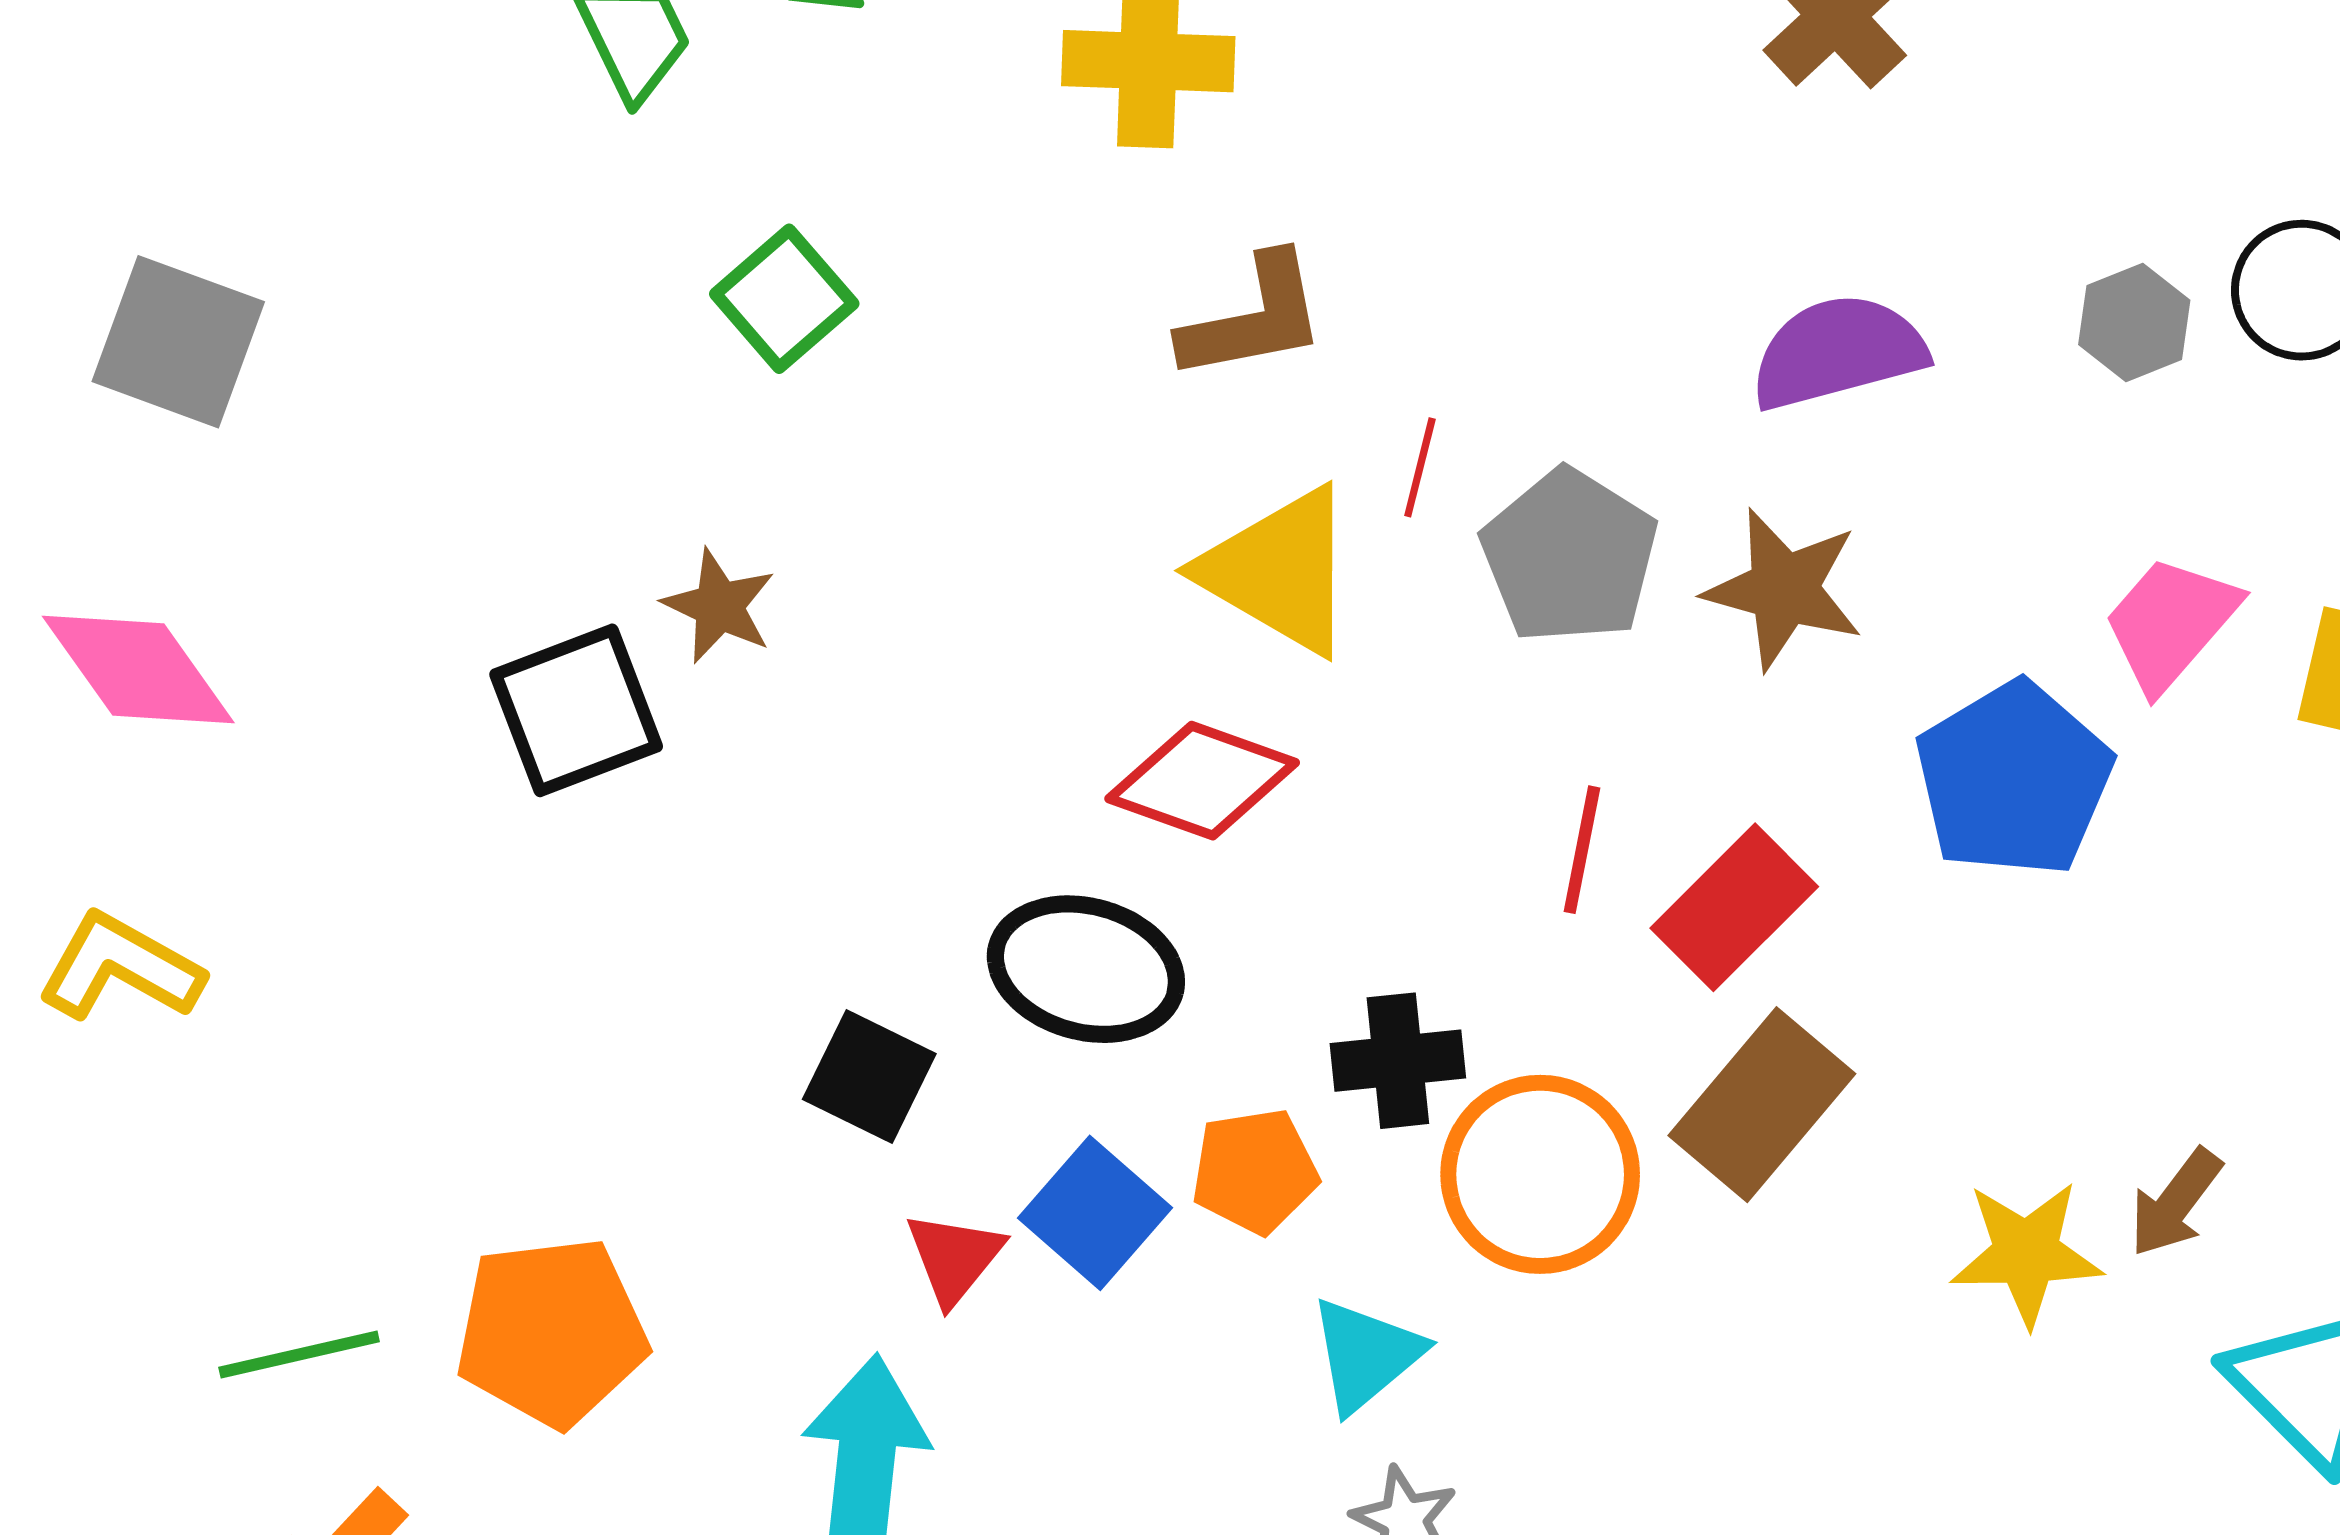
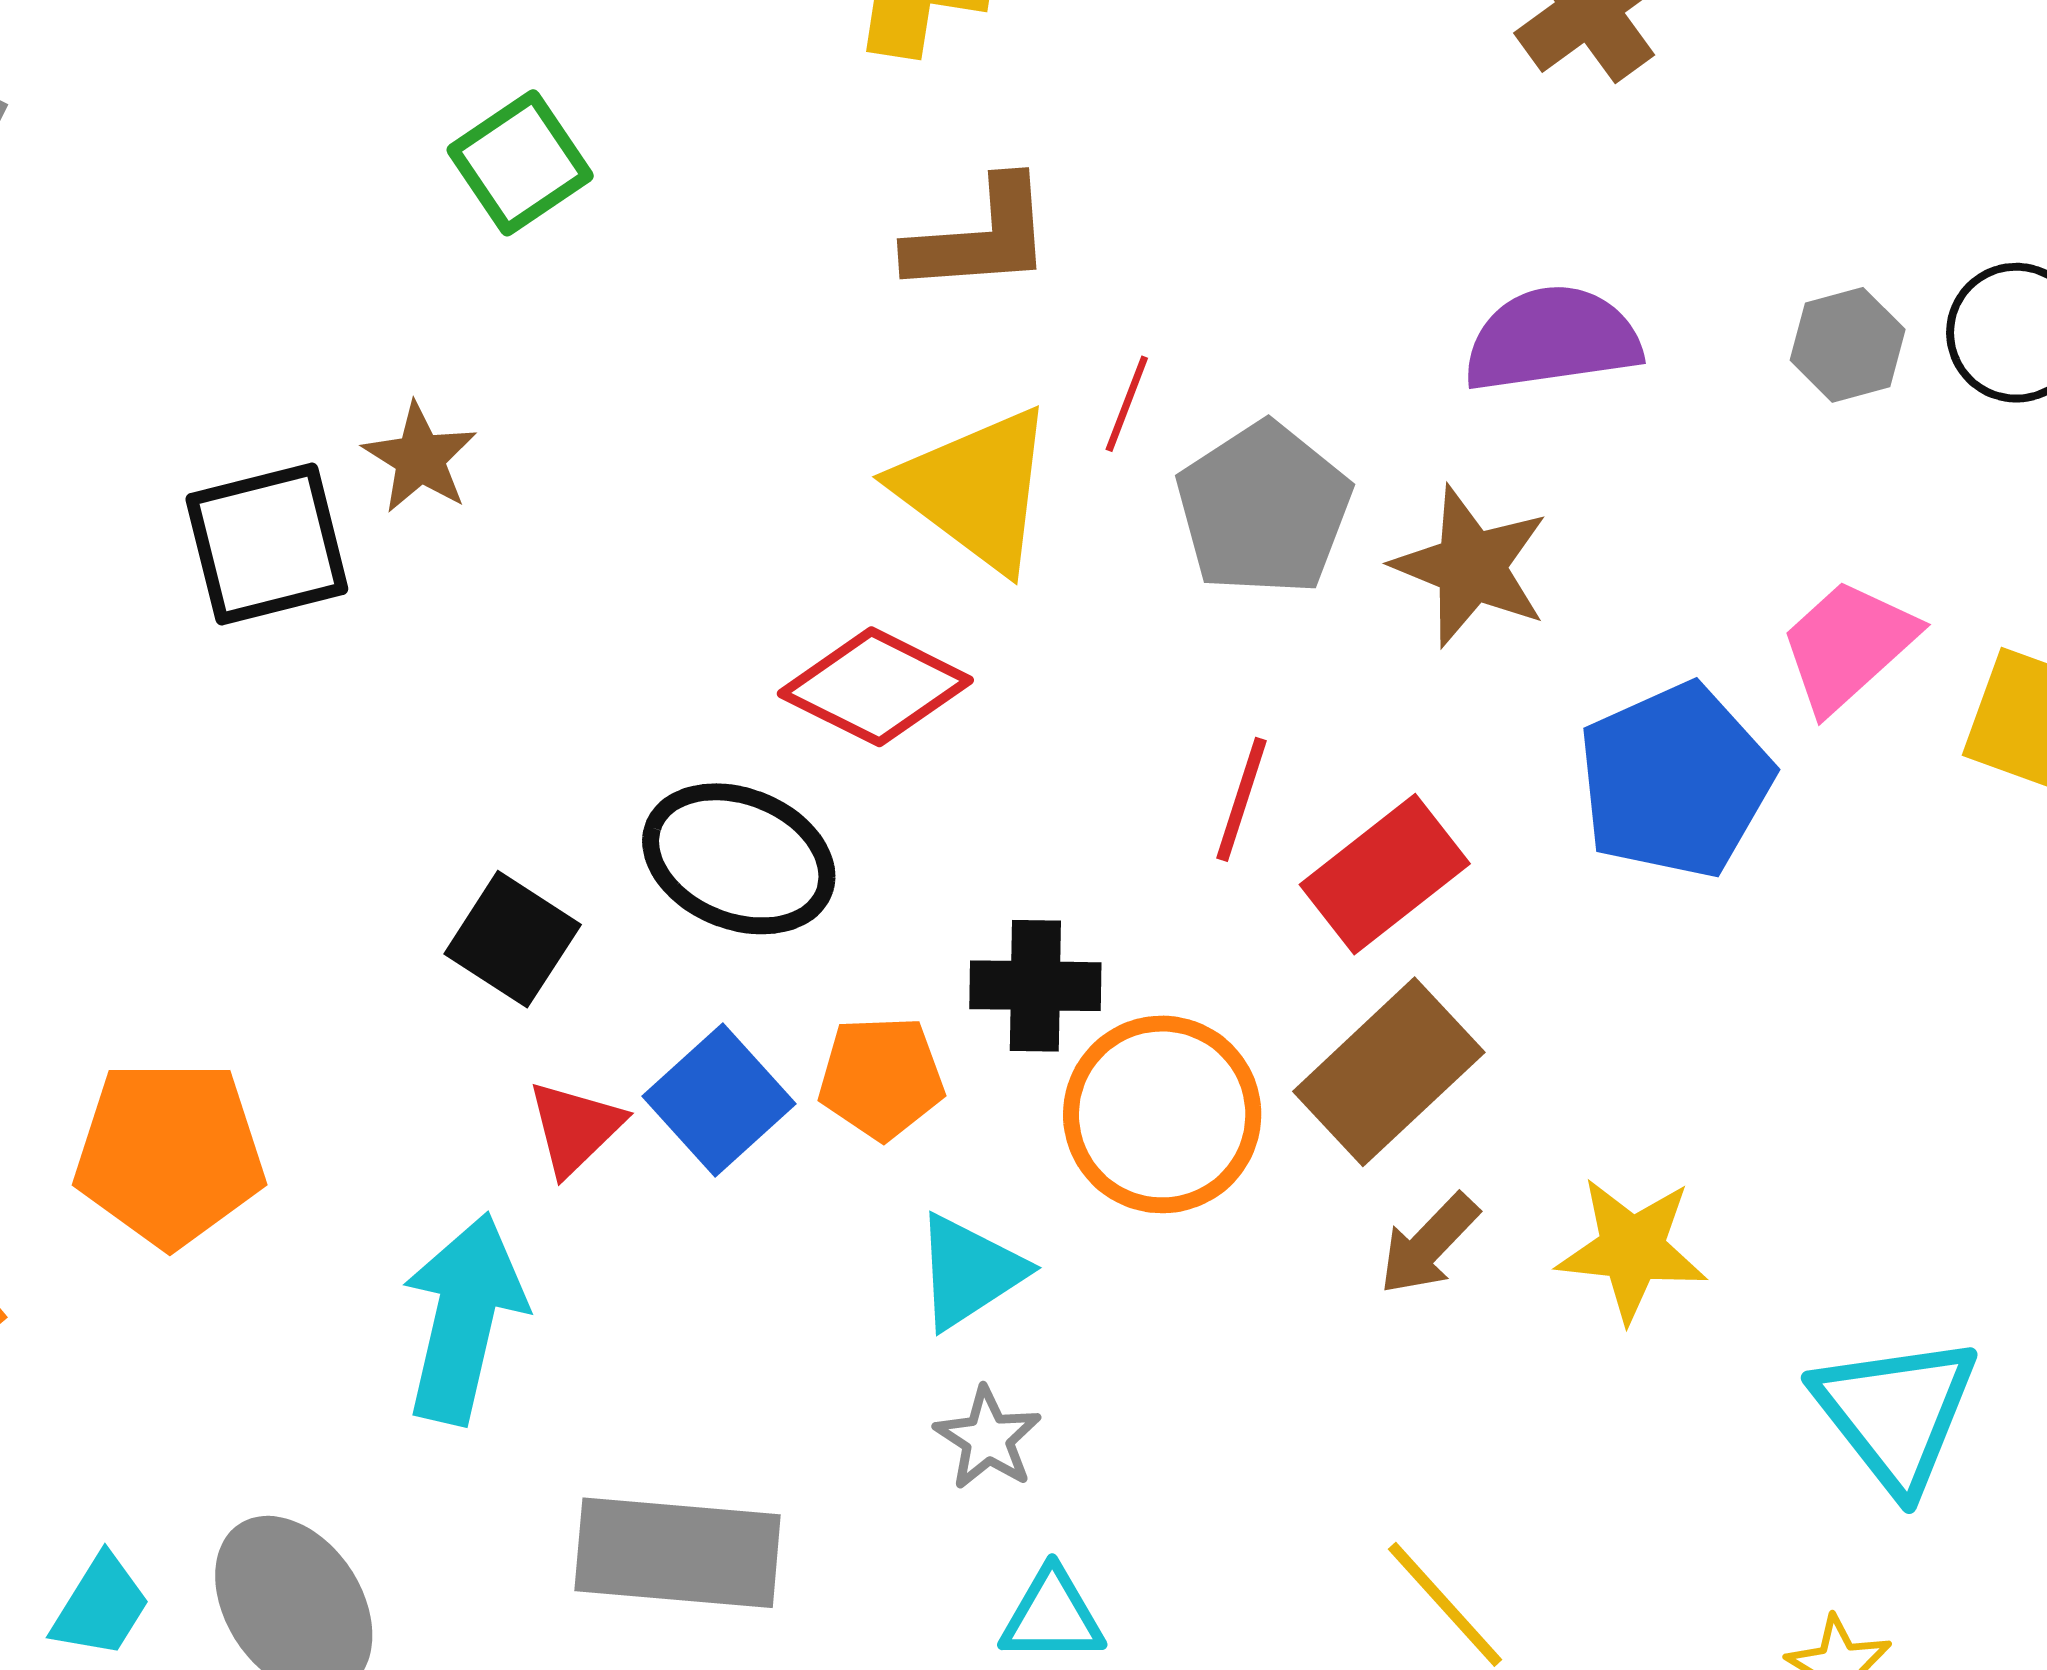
brown arrow: (2175, 1203) -> (1429, 1244), moved

